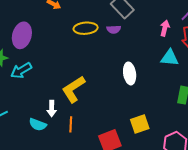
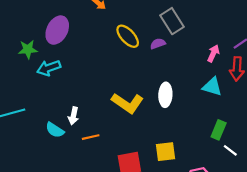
yellow ellipse: (86, 28) -> (128, 36), turned 40
purple semicircle: (114, 29) -> (158, 44), turned 152
yellow L-shape: (73, 89) -> (128, 103), moved, turned -124
orange line: (71, 124) -> (91, 137), turned 63

